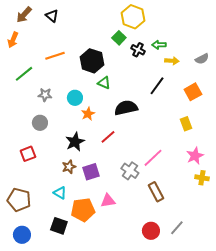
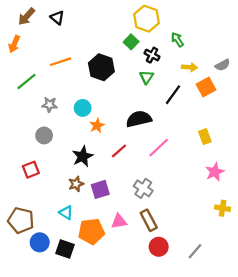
green arrow: (159, 45) -> (177, 40), moved, turned 56
green triangle: (104, 83) -> (147, 77), moved, turned 40
orange square: (193, 92) -> (206, 87), moved
pink line: (153, 158) -> (159, 148), moved
yellow cross: (202, 178) -> (223, 208), moved
brown rectangle: (156, 192) -> (149, 220), moved
red circle: (151, 231) -> (159, 247), moved
blue circle: (22, 235) -> (40, 242), moved

